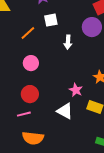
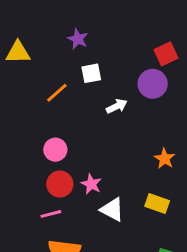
white arrow: (68, 42) -> (117, 106), turned -120
pink circle: (31, 63) -> (55, 150), moved
pink star: (76, 90) -> (91, 184), moved

